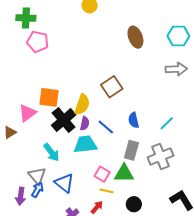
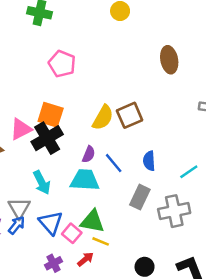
pink pentagon: (38, 42) -> (62, 64), moved
yellow semicircle: (82, 105) -> (103, 118), moved
black cross: (64, 120) -> (47, 138), moved
green triangle: (124, 173) -> (92, 221), moved
pink square: (102, 174) -> (72, 233), moved
black circle: (134, 204) -> (145, 267), moved

